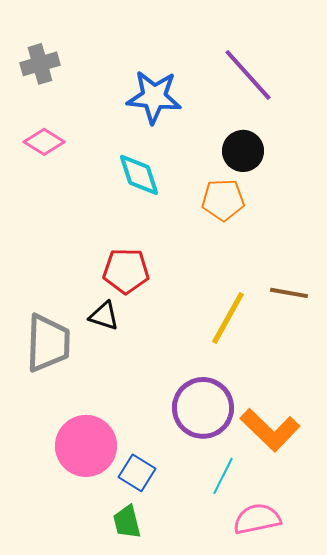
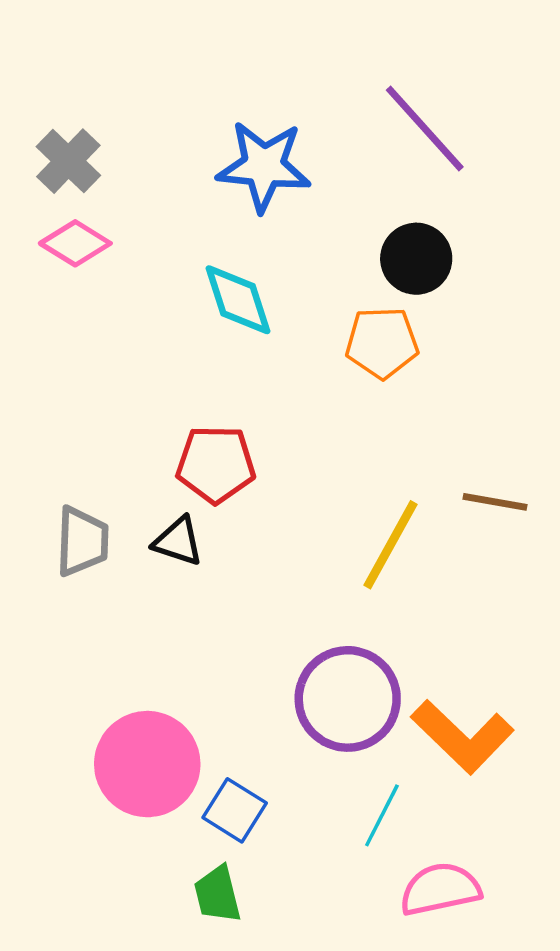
gray cross: (40, 64) -> (68, 161), moved, turned -30
gray trapezoid: (48, 343) -> (82, 541), moved, size x0.7

